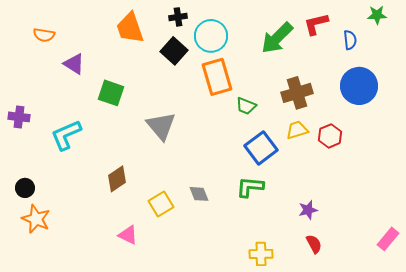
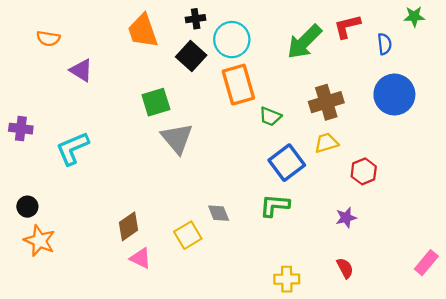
green square: (111, 93) -> (156, 102), moved, turned -36
red hexagon: (330, 136) -> (364, 171), moved
brown diamond: (117, 179) -> (129, 226), moved
yellow square: (161, 204) -> (188, 235), moved
purple star: (308, 210) -> (346, 218), moved

